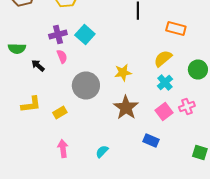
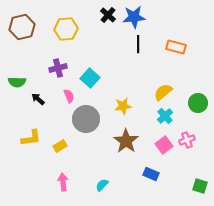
orange rectangle: (176, 28) -> (176, 47), moved
cyan square: (85, 34) -> (90, 78), moved
pink semicircle: (62, 56) -> (69, 96), moved

